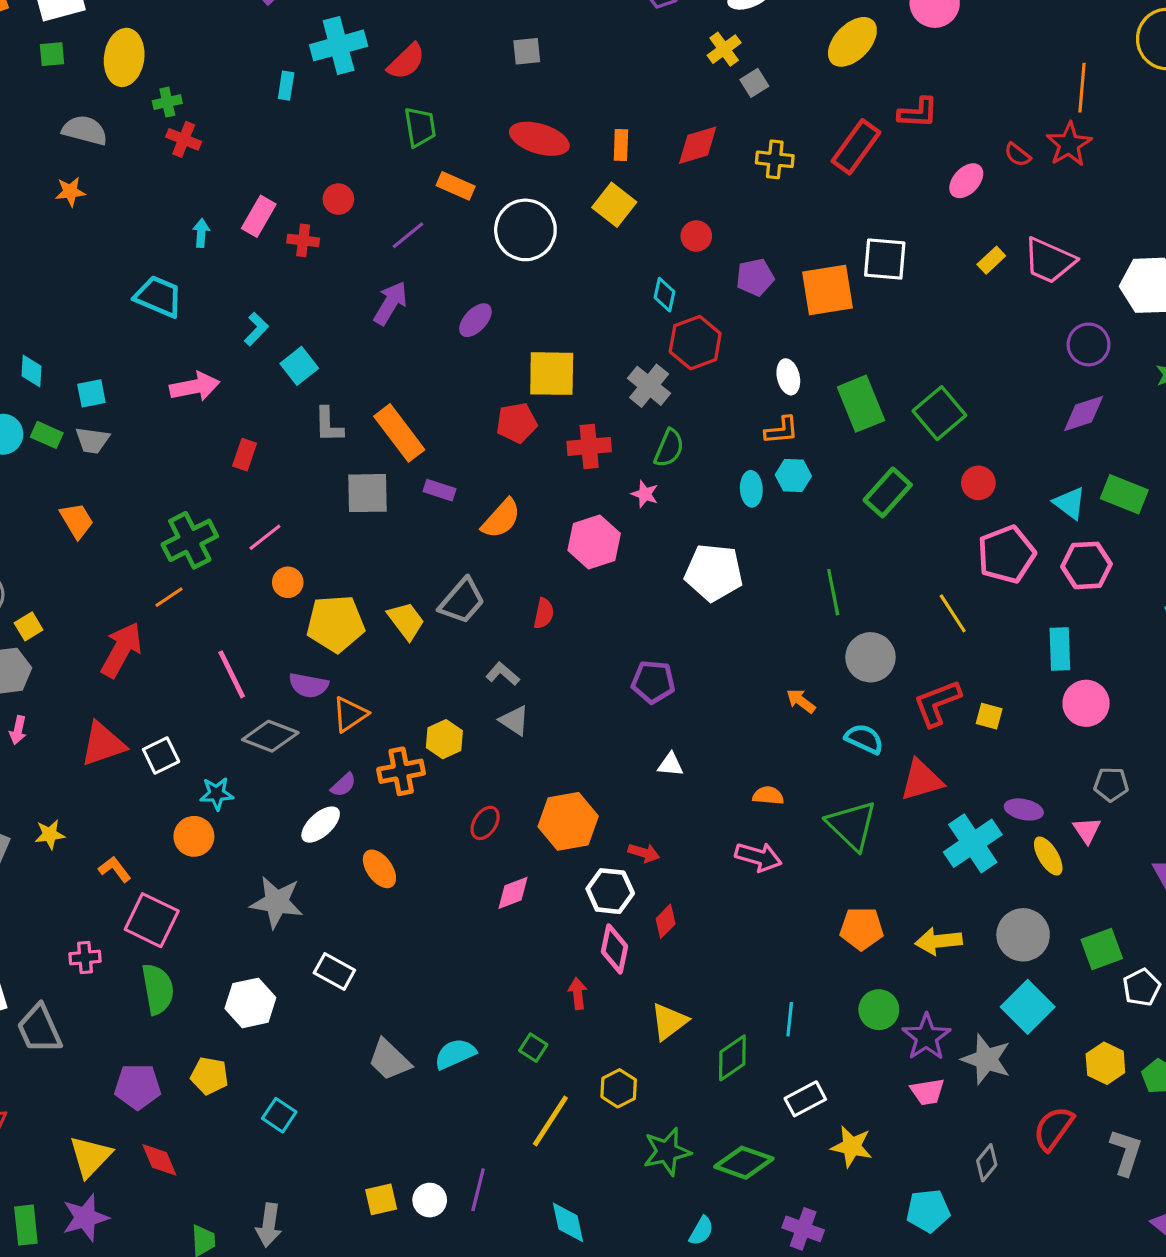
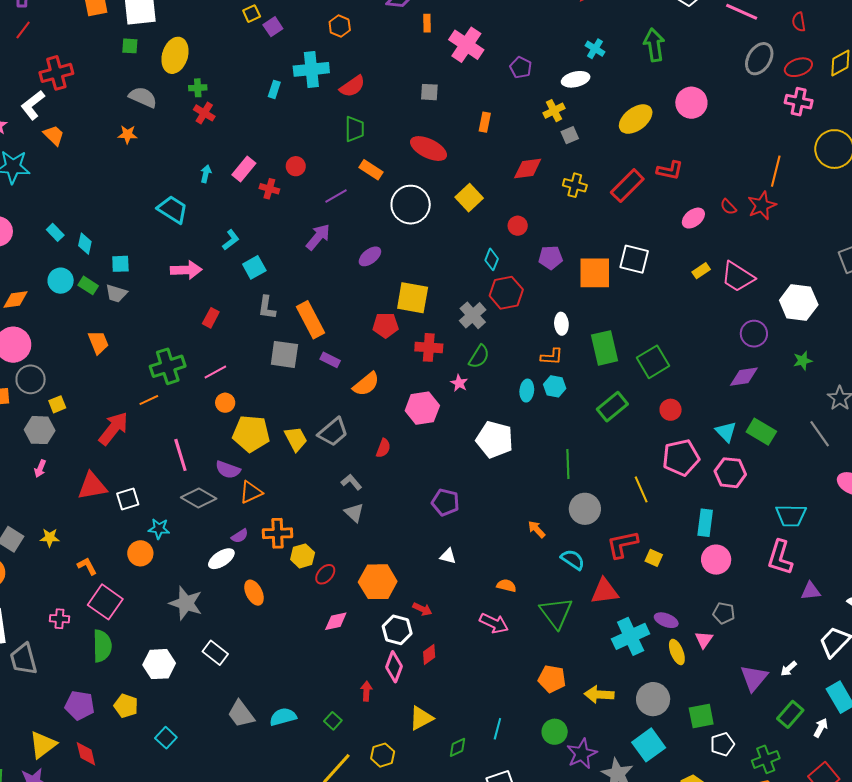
orange rectangle: (621, 145) -> (485, 122), moved
yellow hexagon: (444, 739) -> (303, 556), moved
green diamond: (732, 1058) -> (457, 747), size x0.7

